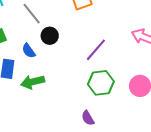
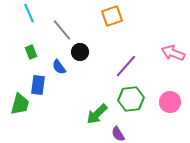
green arrow: (33, 82) -> (97, 114), moved, turned -30

